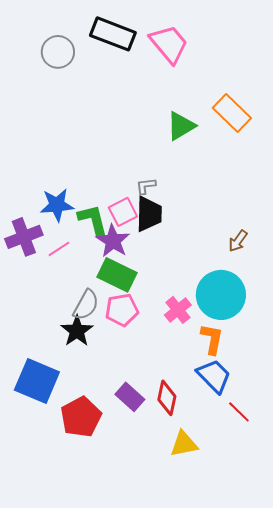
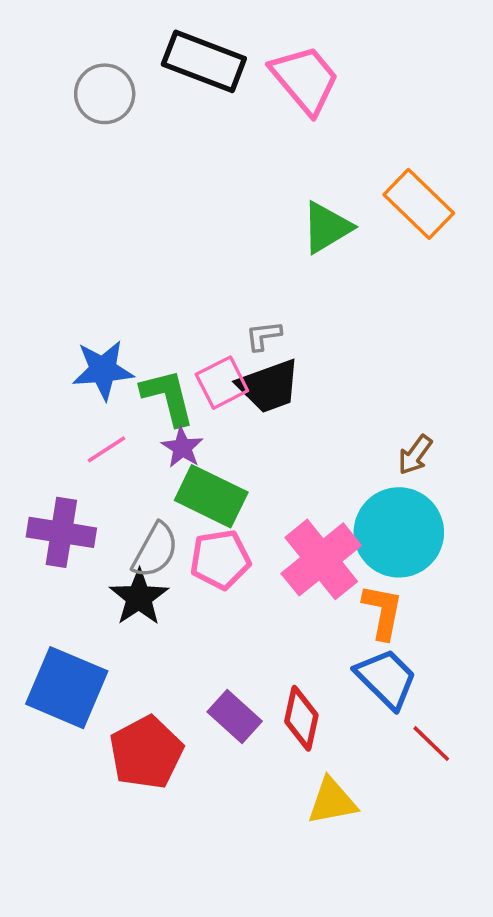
black trapezoid: (149, 214) -> (269, 386), turned 69
purple cross: (24, 237) -> (61, 532), moved, turned 30
purple star: (113, 241) -> (182, 448), moved, size x0.7
brown arrow: (238, 241) -> (415, 455), moved
pink cross: (178, 310) -> (321, 559), size x1.6

